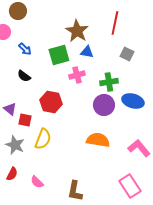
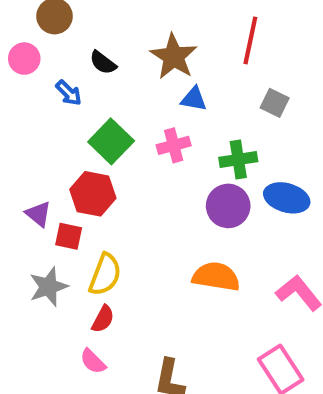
green square: (59, 55) -> (111, 141), moved, turned -30
black semicircle: (24, 76) -> (103, 63), moved
red hexagon: (51, 102) -> (93, 194), moved
gray star: (15, 145) -> (48, 287), turned 30
red semicircle: (12, 174) -> (103, 319), moved

